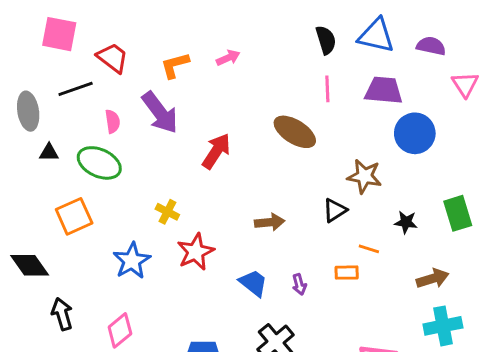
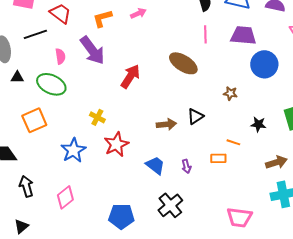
brown star: (364, 176) -> (230, 93), size x0.6
black triangle: (335, 210) -> (195, 116), moved

